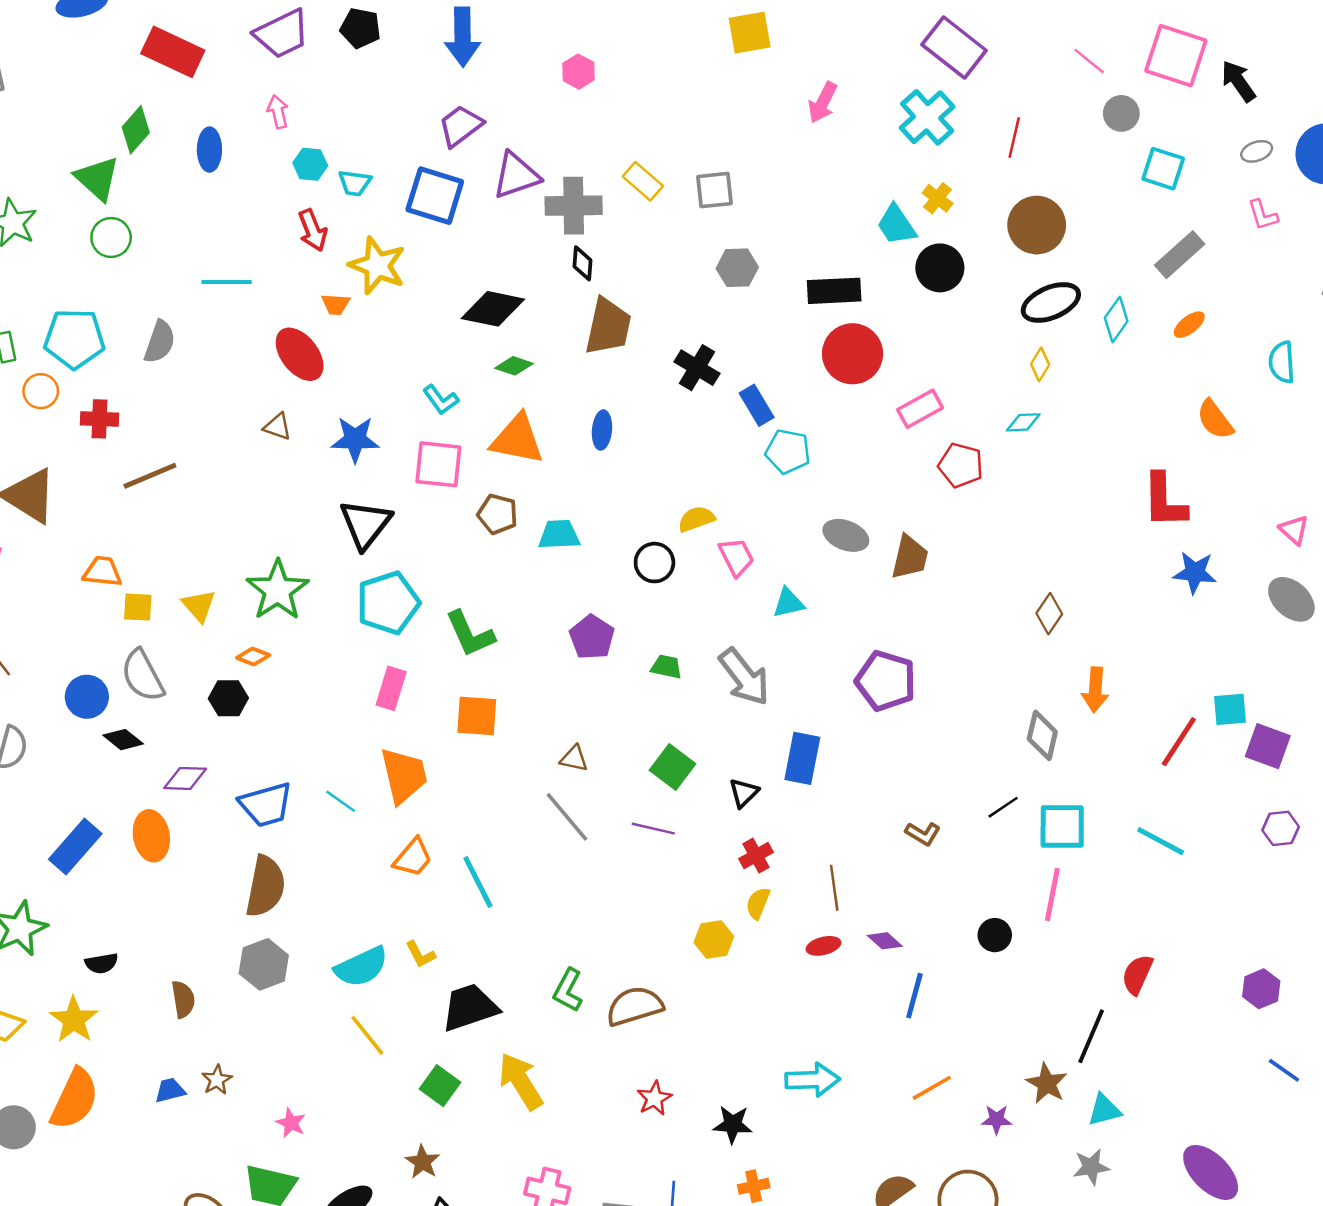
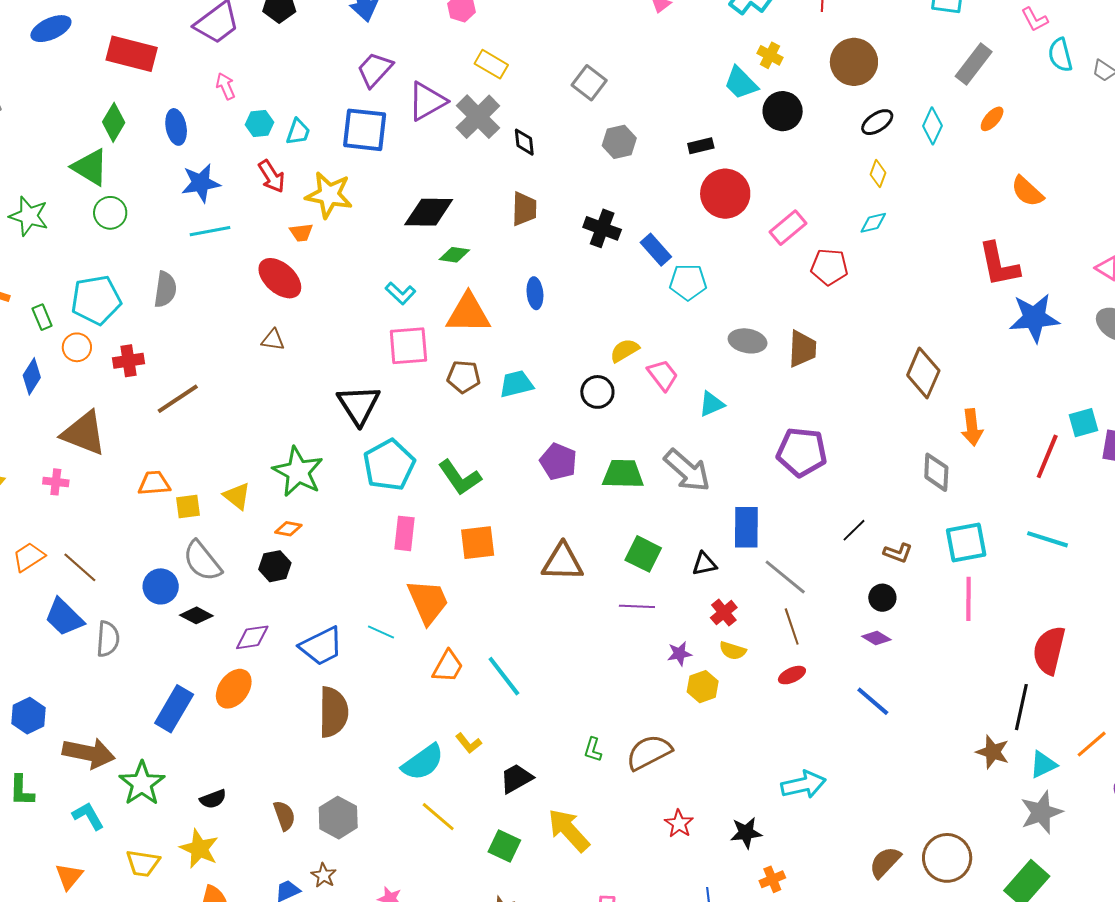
yellow rectangle: (643, 181) -> (491, 64), moved
cyan trapezoid: (355, 183) -> (298, 132), turned -68
gray square: (714, 190) -> (589, 83), turned -36
gray cross: (574, 206) -> (478, 117), turned -33
black diamond: (582, 263) -> (524, 142), moved
black rectangle: (834, 291) -> (701, 146), size x0.6
black ellipse: (1051, 302) -> (877, 122), size x0.7
brown trapezoid: (608, 327) -> (524, 209), size x0.7
cyan semicircle: (1282, 362) -> (1060, 55), moved
blue star: (355, 439) -> (201, 183), moved
blue star: (1195, 573) -> (1034, 318), size x1.4
brown diamond: (1049, 614) -> (923, 373), size x1.5
green trapezoid: (666, 667) -> (623, 474), size x1.6
brown triangle: (574, 759) -> (562, 562), size x1.8
black triangle: (744, 793) -> (704, 564), turned 44
black line: (1003, 807) -> (854, 530), moved
gray line: (567, 817) -> (785, 577), moved
brown L-shape: (923, 834) -> (898, 553), moved
orange ellipse: (151, 836) -> (234, 689), turned 57
yellow semicircle: (758, 903) -> (733, 651), turned -84
black circle: (995, 935) -> (882, 598), moved
purple diamond: (885, 941) -> (876, 638), moved
gray hexagon: (264, 964) -> (338, 818), moved
red semicircle: (1137, 974) -> (1049, 650), size x1.4
green L-shape: (568, 990) -> (593, 750), size x0.7
blue line: (914, 996) -> (873, 701), turned -54
black trapezoid: (470, 1007) -> (516, 778), size x0.7
orange line: (932, 1088) -> (1092, 744), moved
purple star: (997, 1119) -> (680, 654), moved
gray star: (1091, 1167) -> (1041, 812), size x1.4

